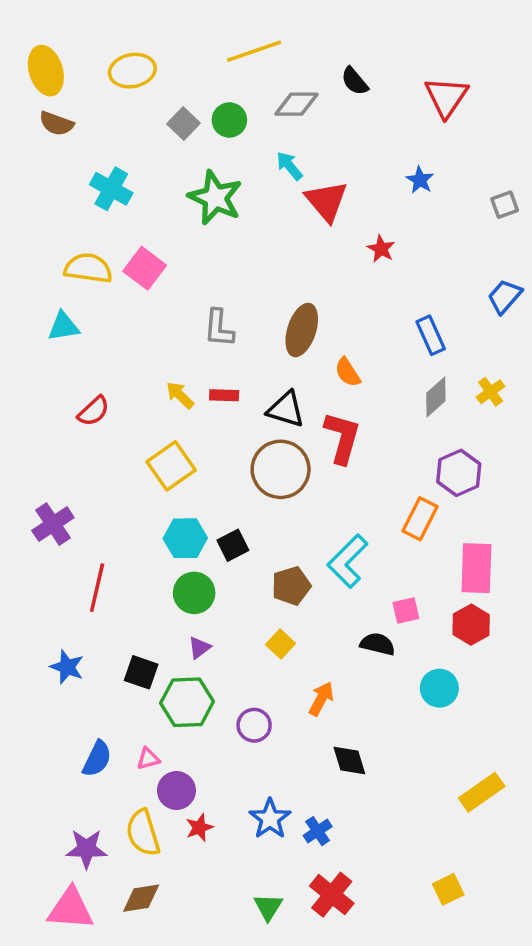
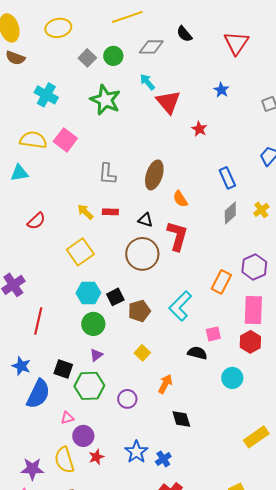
black triangle: (286, 409) -> (145, 220), size x0.7
purple hexagon: (459, 473) -> (254, 267), moved
brown pentagon: (291, 586) -> (139, 311), moved
blue semicircle: (97, 759) -> (38, 394), moved, size x1.4

